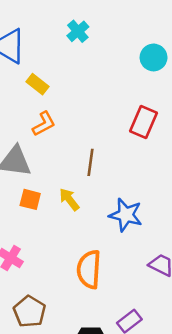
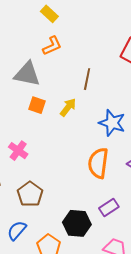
yellow arrow: (69, 199) -> (68, 107), turned 72
orange semicircle: (89, 269) -> (98, 163), moved

